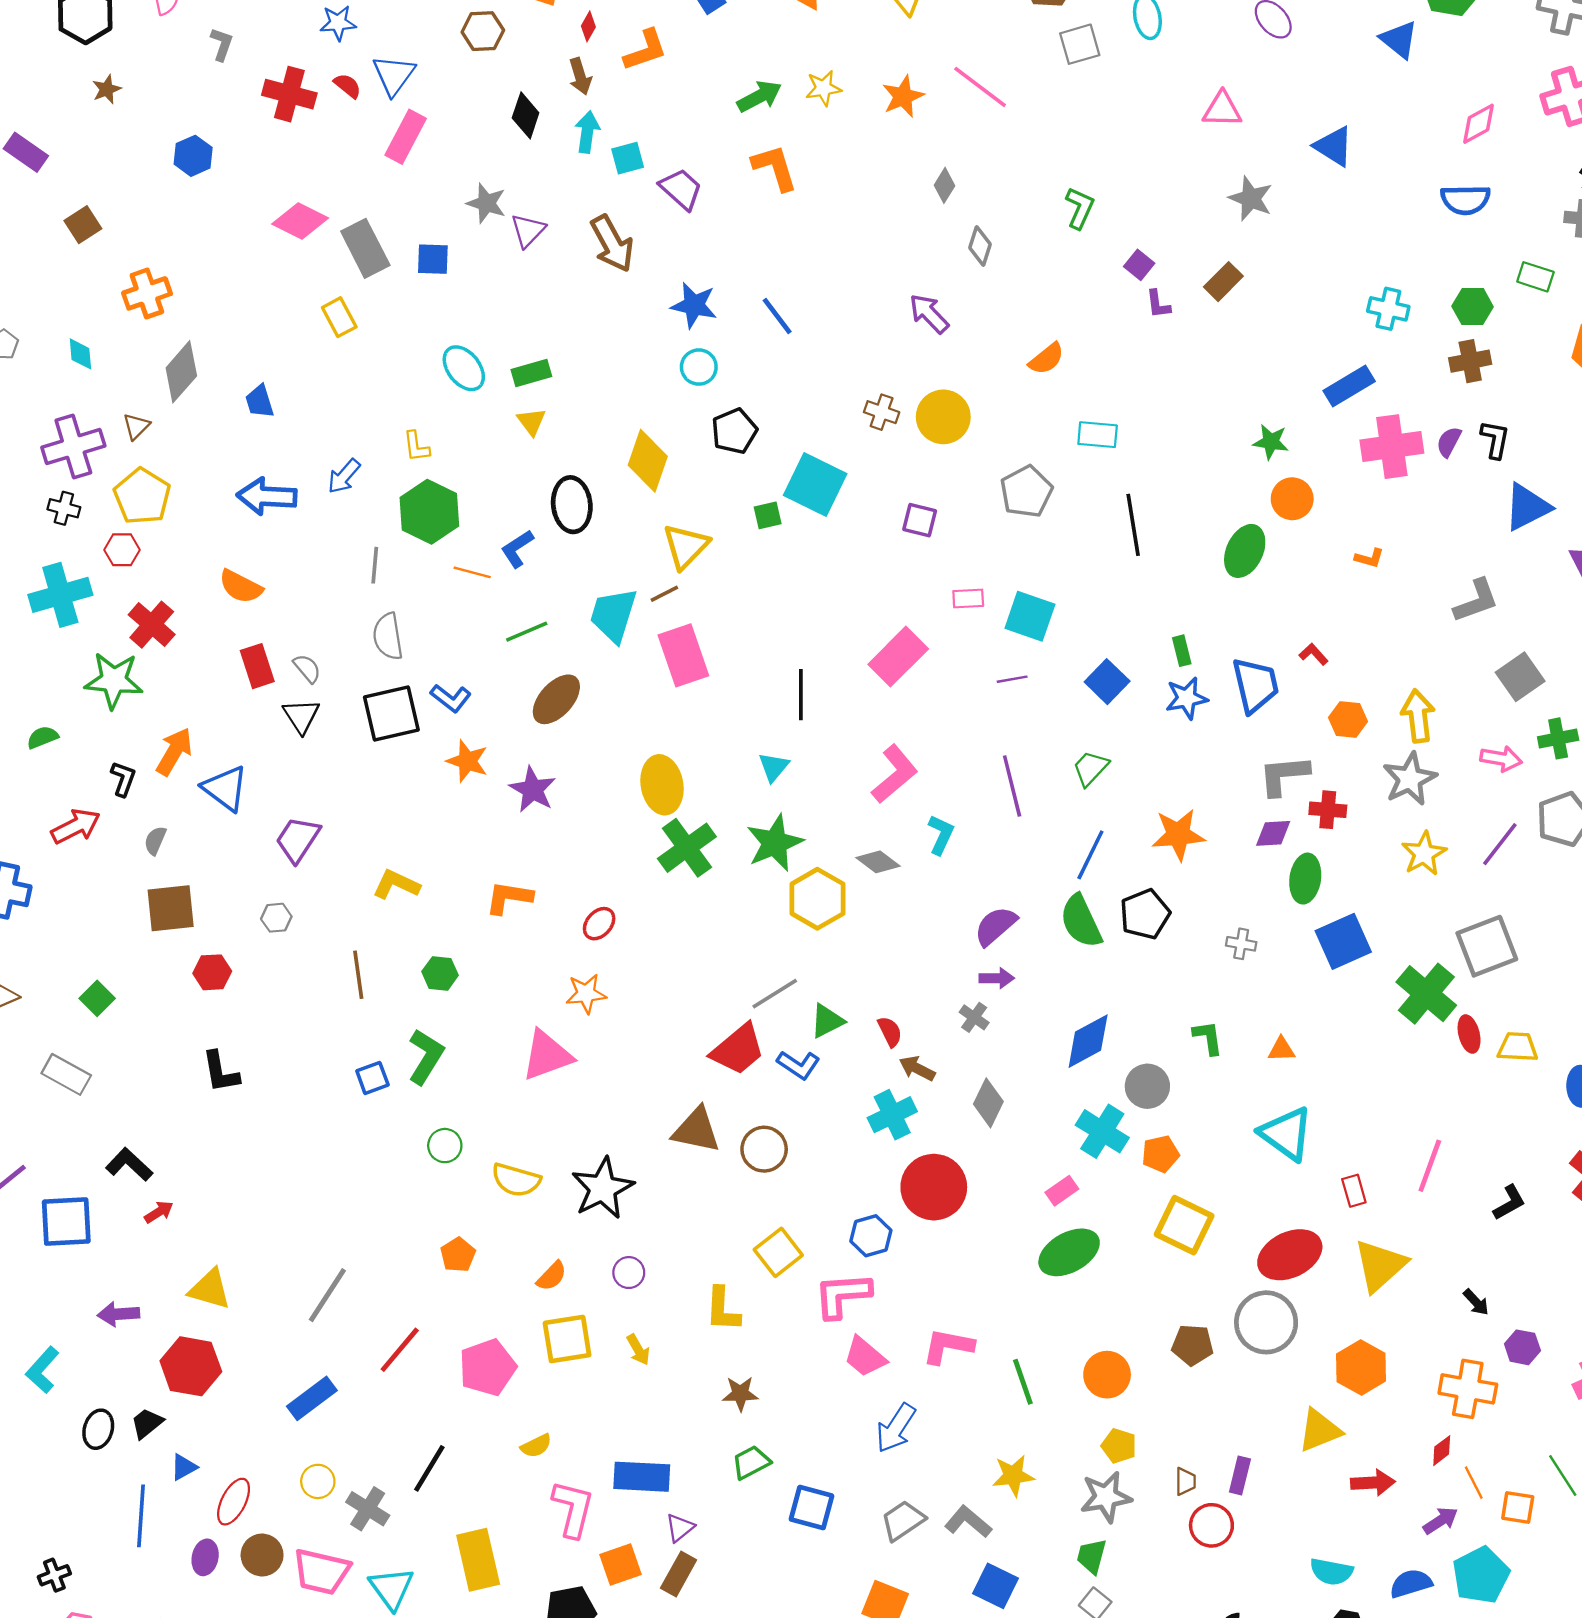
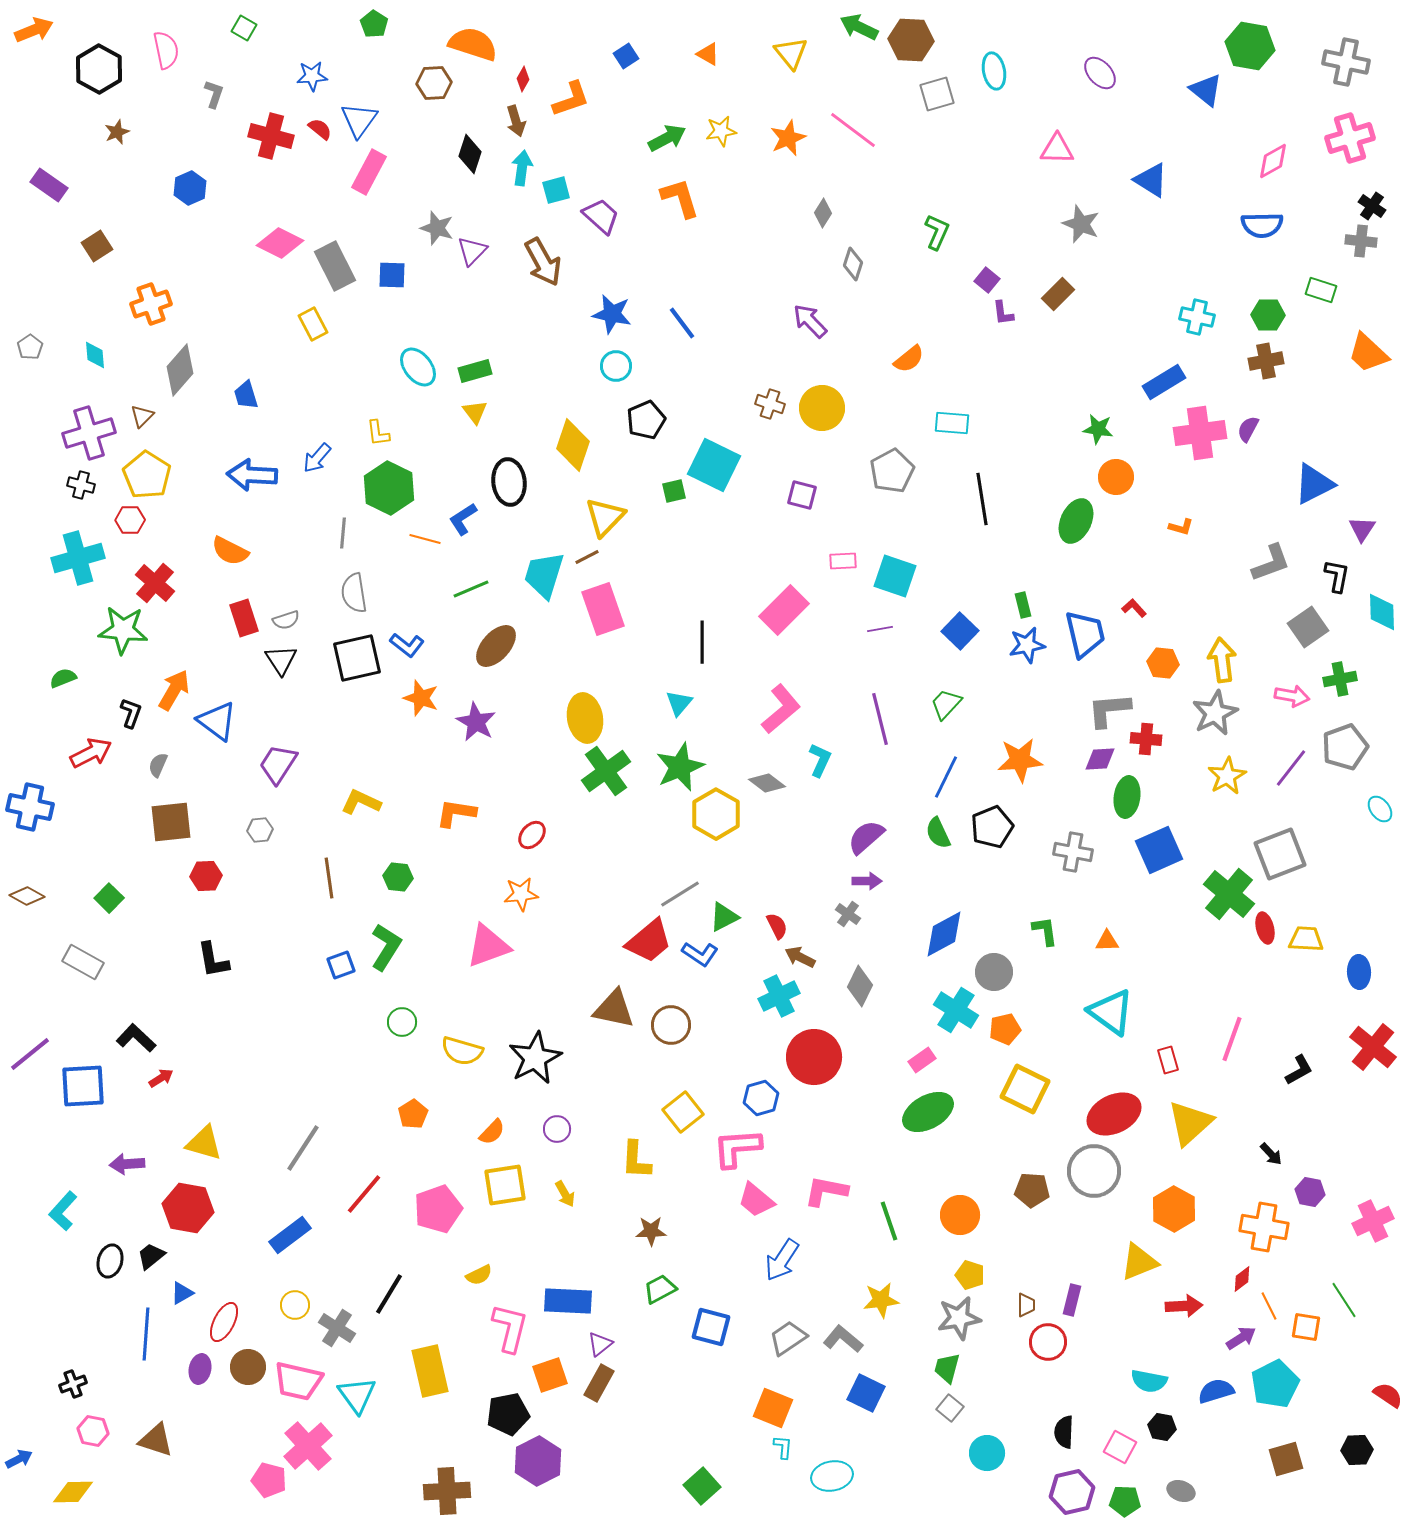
black L-shape: (1495, 439) -> (1337, 576), moved
gray semicircle: (307, 668) -> (286, 620), turned 112
green semicircle: (1081, 921) -> (938, 833), size x0.7
gray cross: (1241, 944) -> (1073, 852), size x1.5

